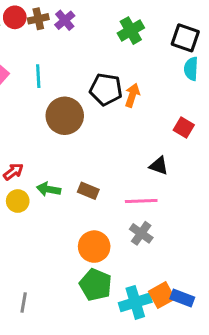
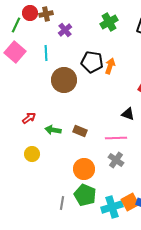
purple cross: (65, 20) -> (65, 30), moved
yellow circle: (18, 201) -> (32, 154), moved
gray line: (24, 302) -> (62, 203), moved

